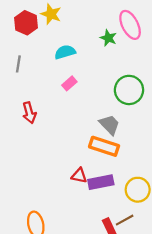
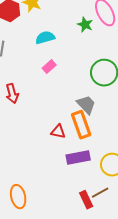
orange rectangle: (104, 146) -> (81, 125), turned 52
red triangle: (79, 176) -> (58, 132), moved

